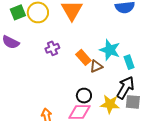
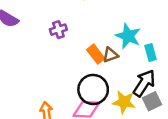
orange rectangle: (83, 57) -> (96, 54), moved
black circle: (84, 96) -> (93, 89), size x1.6
gray square: (133, 102) -> (152, 101), turned -35

